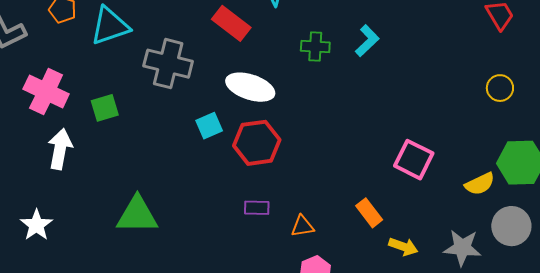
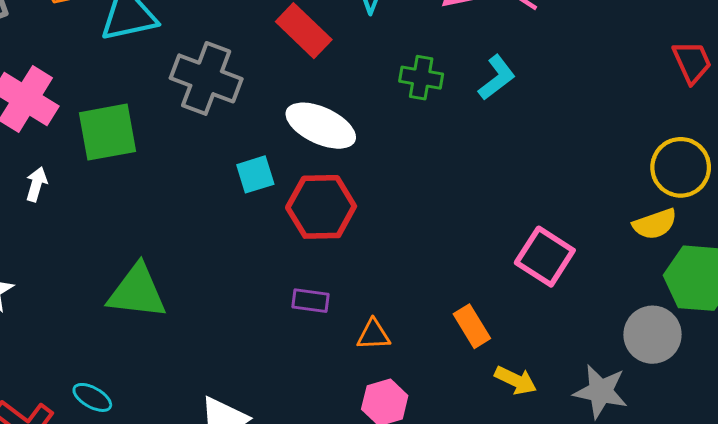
yellow circle: (500, 88) -> (681, 167), size x1.5
green square: (105, 108) -> (108, 132), size x1.5
white arrow: (60, 149) -> (36, 184), size x0.6
yellow semicircle: (480, 184) -> (655, 224), moved
gray circle: (511, 226) -> (653, 335), moved

